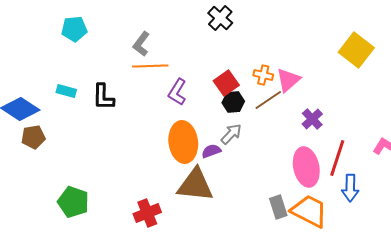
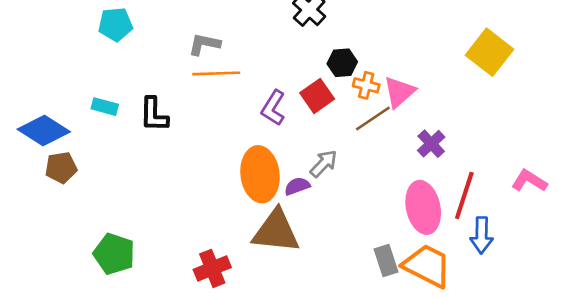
gray L-shape: (141, 44) -> (204, 44), turned 65
purple L-shape: (177, 92) -> (273, 108), moved
black hexagon: (233, 102) -> (342, 63), moved

